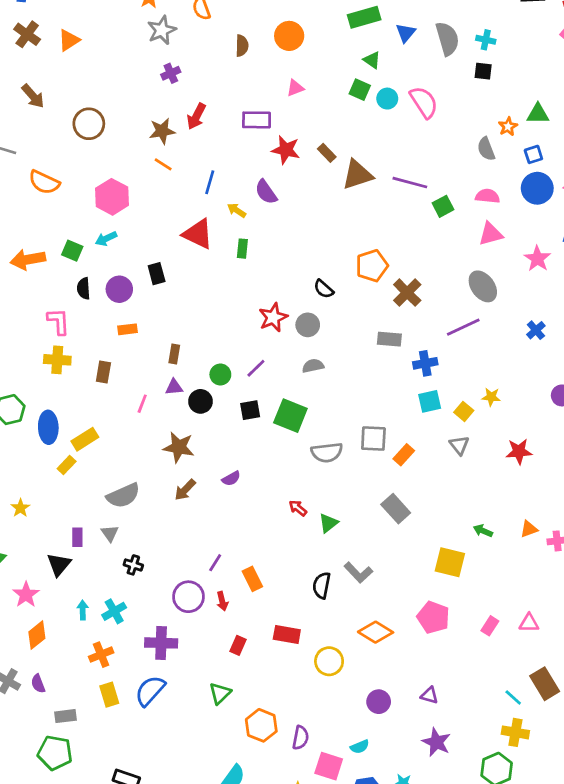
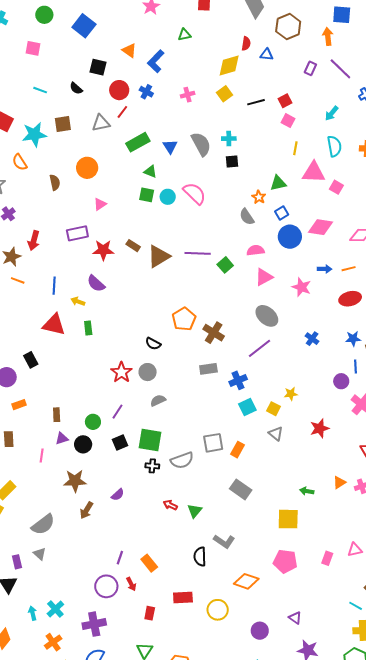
black cross: (133, 565) -> (152, 466), moved
purple triangle: (429, 695) -> (295, 618), turned 32

